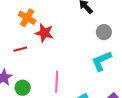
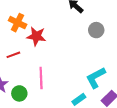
cyan L-shape: (101, 61) -> (96, 78), moved
pink line: (57, 82) -> (41, 78), moved

